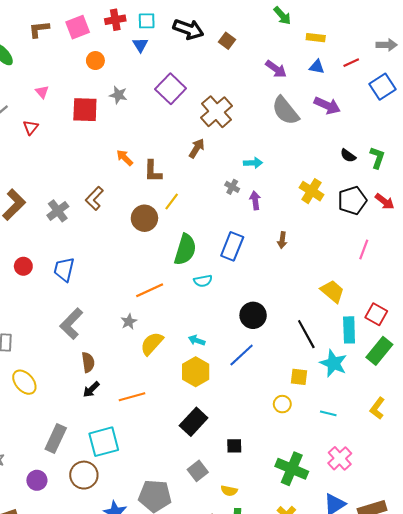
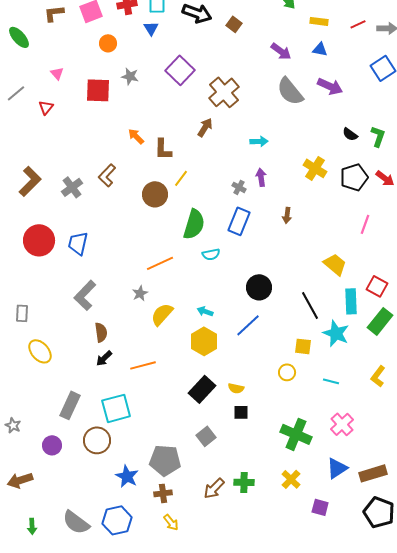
red line: (351, 63) -> (358, 24), moved
gray cross: (232, 187) -> (239, 187), moved
red circle: (23, 266) -> (39, 240), size x1.8
yellow semicircle: (229, 491) -> (236, 388), moved

